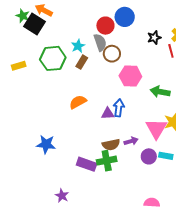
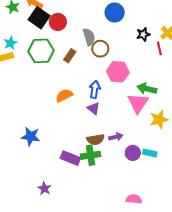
black square: (35, 24) -> (39, 18), moved
red circle: (105, 26) -> (58, 22), moved
cyan star: (78, 46) -> (10, 43), moved
blue arrow: (119, 108) -> (95, 89), moved
purple triangle: (108, 114) -> (93, 108), turned 40
pink triangle: (156, 129) -> (138, 103), moved

